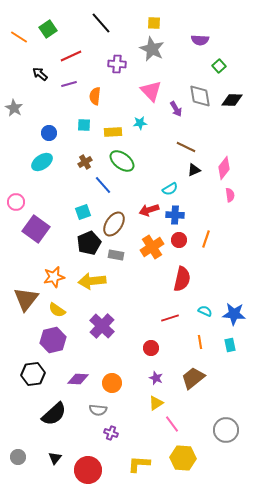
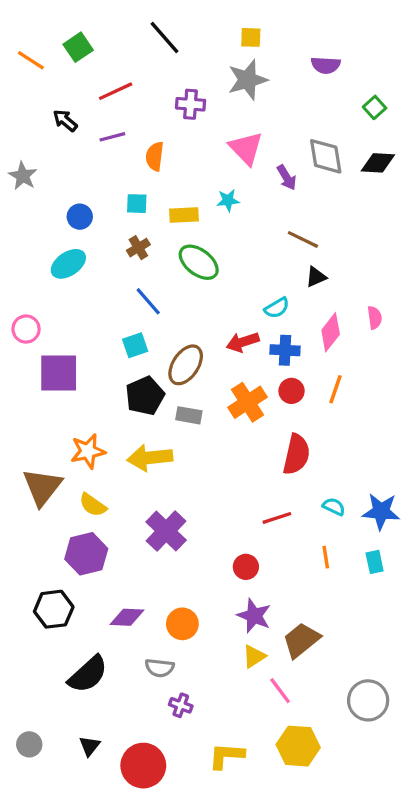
gray star: (152, 49) -> (248, 80), turned 30
green square: (219, 66) -> (375, 107), moved
brown cross: (85, 162) -> (138, 248), moved
pink diamond: (224, 168) -> (331, 332), moved
blue line: (103, 185) -> (148, 301), moved
purple square: (36, 229) -> (59, 373), turned -36
purple star: (156, 378) -> (254, 616), size x1.5
brown trapezoid: (193, 378) -> (301, 640), moved

